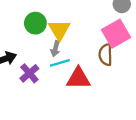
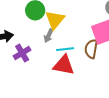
cyan line: (60, 63) -> (65, 49), moved

